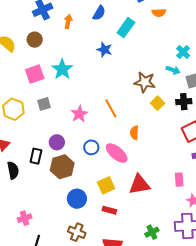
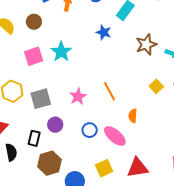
brown star: (145, 82) -> (146, 45), moved, turned -30
gray square: (44, 104) -> (41, 99), moved, size x1.5
brown hexagon: (62, 167) -> (49, 163), moved

